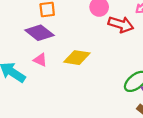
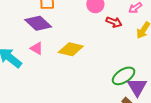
red arrow: (121, 24) -> (114, 22), size x0.7

